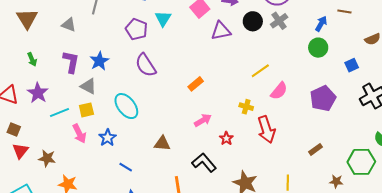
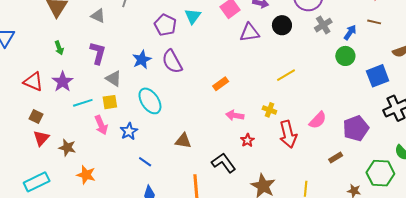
gray cross: (279, 21) -> (323, 25), moved
blue star: (99, 61) -> (142, 60), moved
blue square: (352, 65) -> (378, 76), size x1.6
pink semicircle: (279, 91) -> (318, 120), moved
purple pentagon: (323, 98) -> (356, 128), moved
pink arrow: (203, 120) -> (235, 115), moved, turned -144

